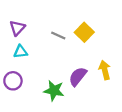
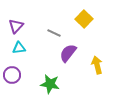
yellow square: (84, 32) -> (84, 19), moved
purple semicircle: (78, 77) -> (68, 53), moved

